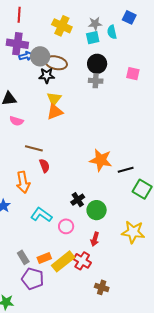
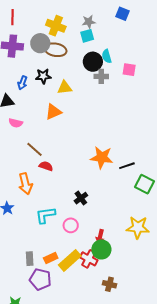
cyan semicircle: (112, 32) -> (107, 56), moved
blue arrow: (26, 56) -> (22, 83), moved, turned 128
gray circle: (40, 56) -> (40, 43), moved
brown ellipse: (56, 63) -> (55, 50), moved
gray cross: (96, 81) -> (101, 76), moved
yellow triangle: (54, 99) -> (65, 88), moved, turned 49
brown line: (34, 148) -> (34, 149), turned 30
red semicircle: (44, 166) -> (46, 166), turned -48
green circle: (97, 210) -> (101, 249), moved
cyan L-shape: (41, 215) -> (45, 215), turned -40
gray rectangle: (23, 257) -> (30, 259), turned 32

